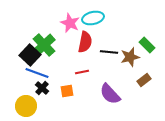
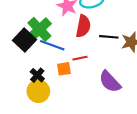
blue line: (37, 73) -> (52, 45), moved
orange square: (67, 91) -> (64, 69), moved
yellow circle: (26, 106) -> (38, 91), moved

